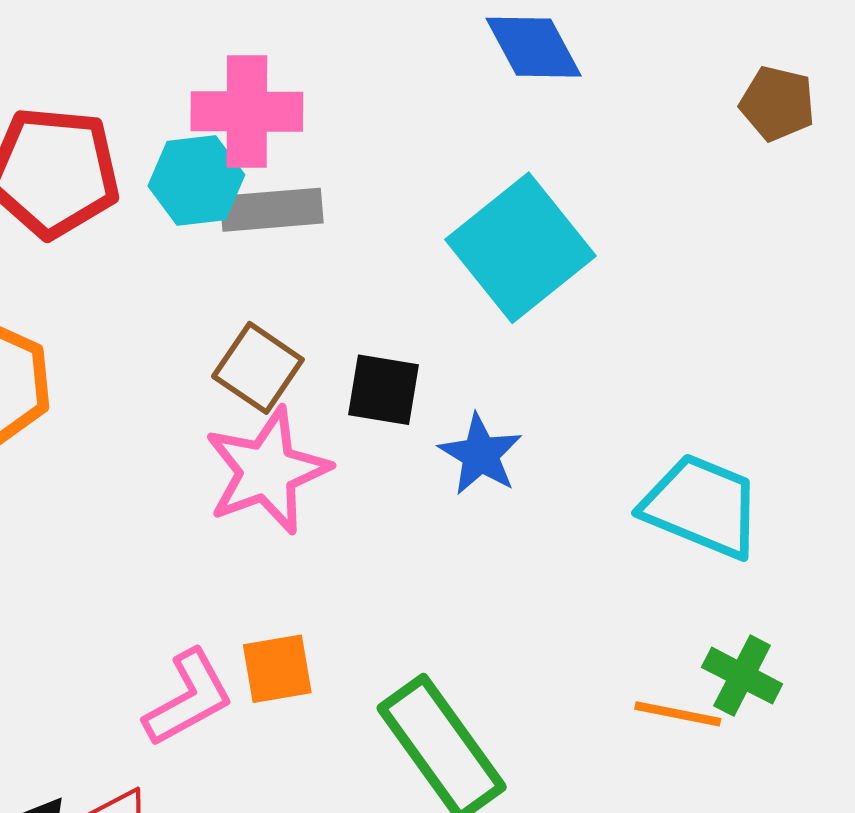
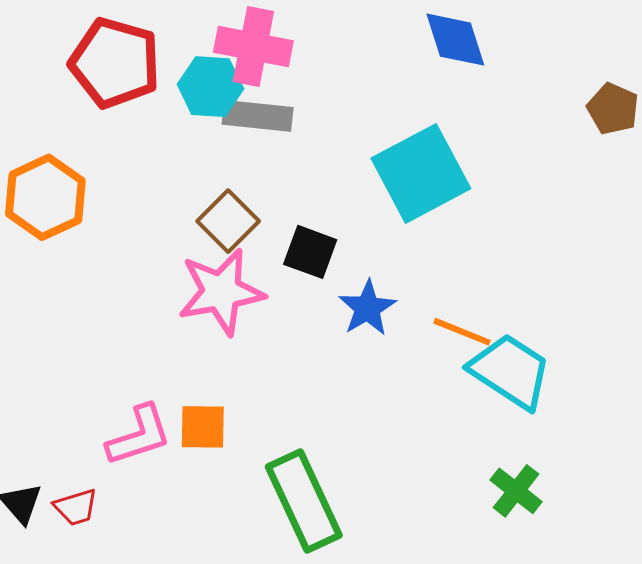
orange line: (678, 714) -> (462, 332), moved

